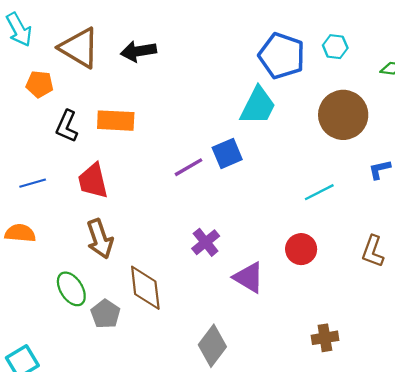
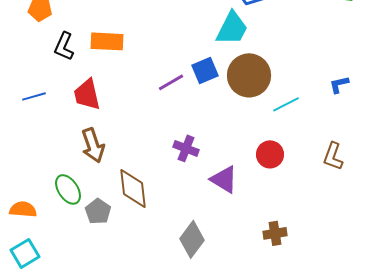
brown circle: (343, 115) -> (249, 75), moved
orange semicircle: (20, 233) -> (23, 209), moved
purple cross: (206, 242) -> (186, 148), turned -30
brown cross: (325, 338) -> (275, 233), moved

